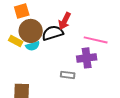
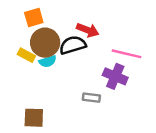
red arrow: (65, 21) -> (88, 30), turned -96
purple cross: (87, 58) -> (115, 76), turned 30

